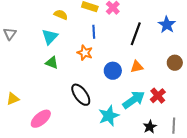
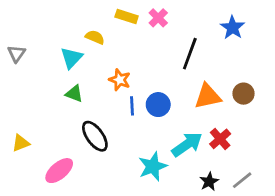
yellow semicircle: (61, 15) -> (95, 37), moved
blue star: (167, 25) -> (232, 28), moved
blue line: (94, 32) -> (132, 106), moved
orange triangle: (137, 67) -> (208, 96), moved, size x1.5
black ellipse: (81, 95) -> (95, 136), moved
gray line: (174, 126) -> (242, 180), turned 49

